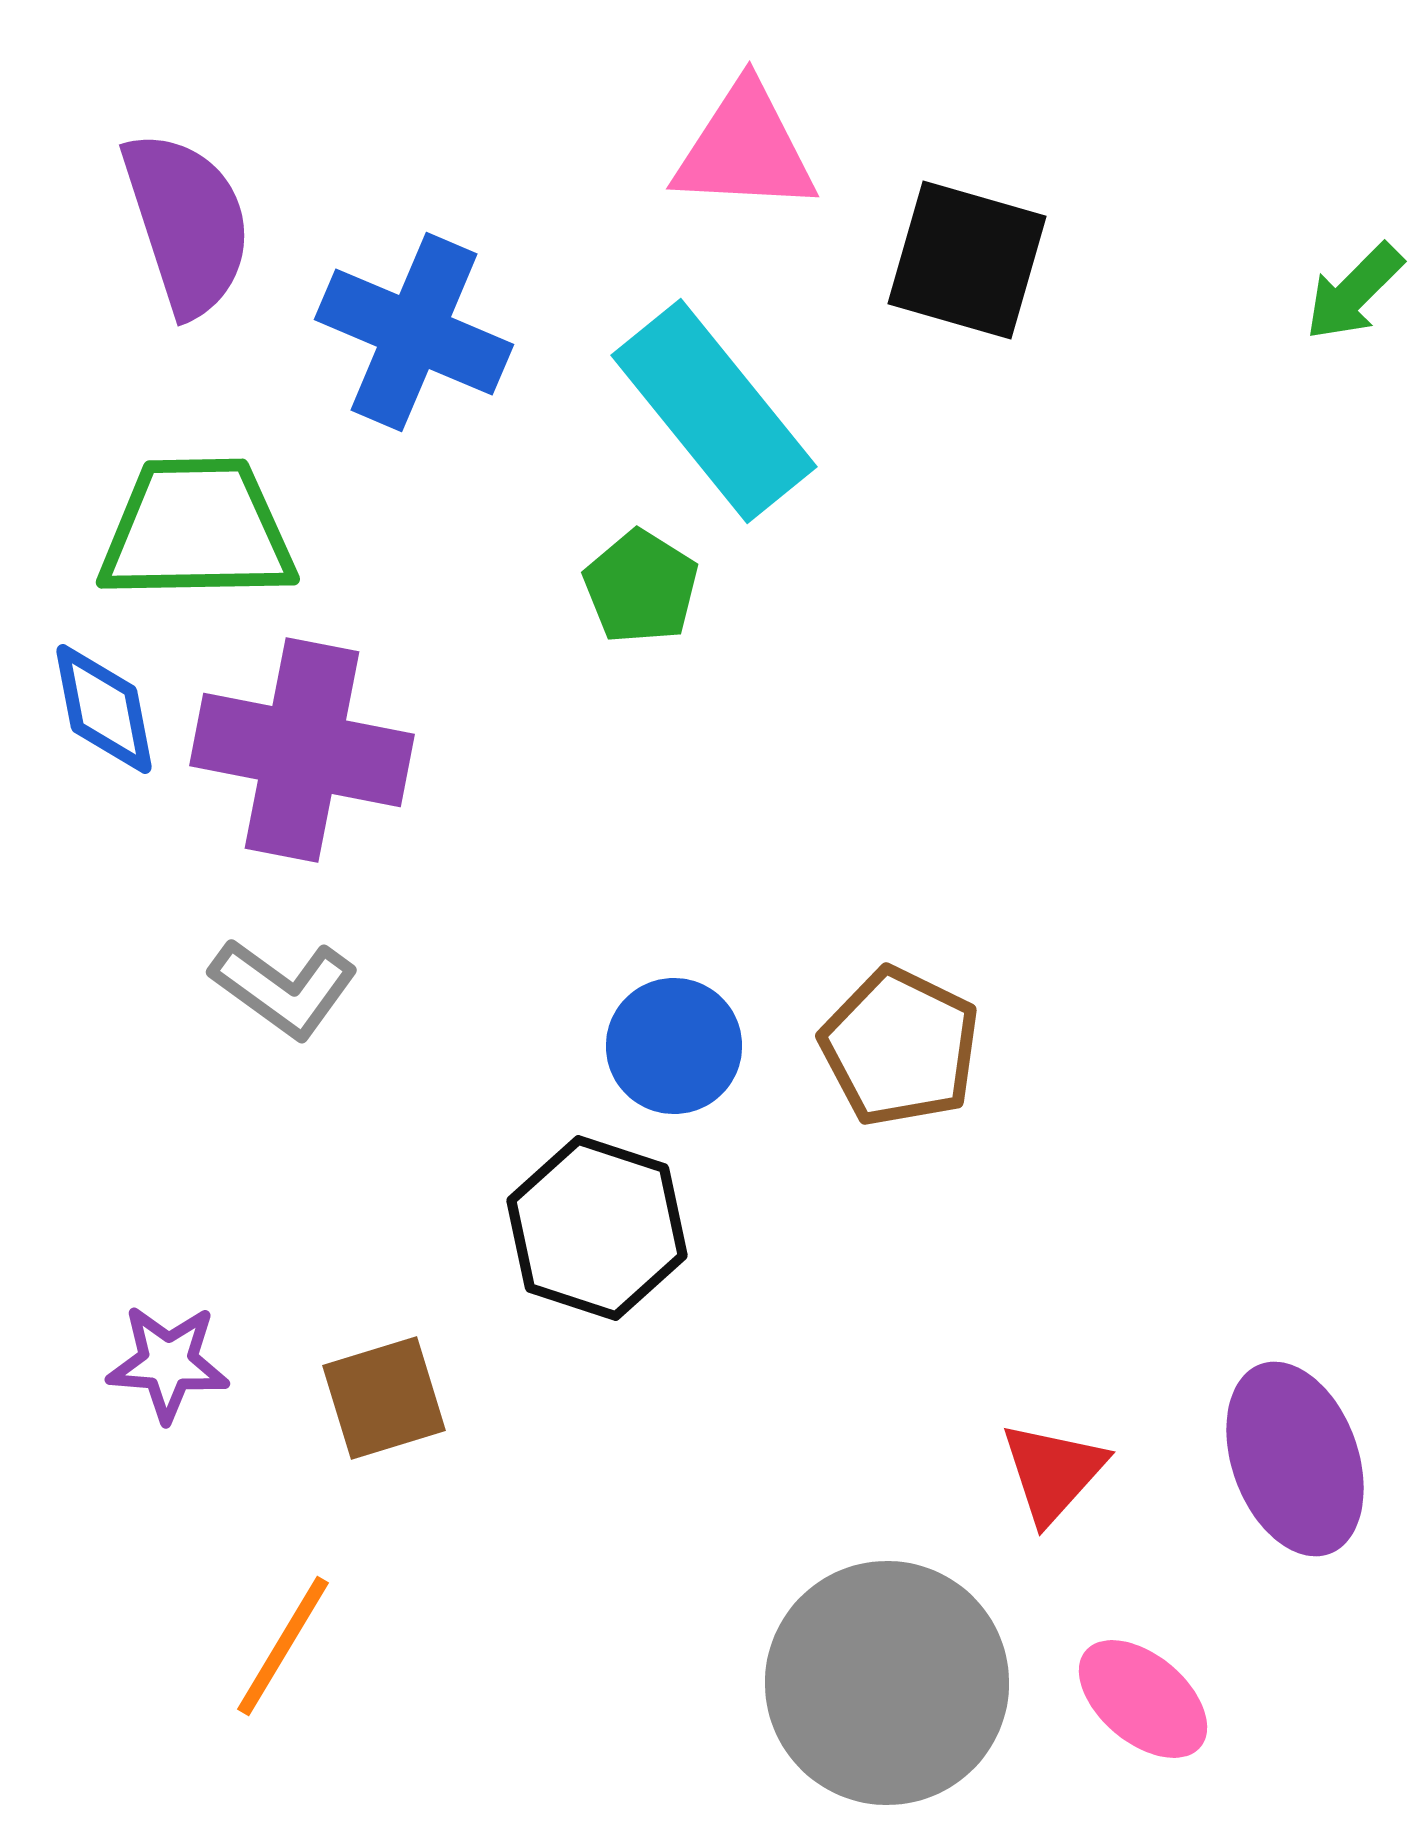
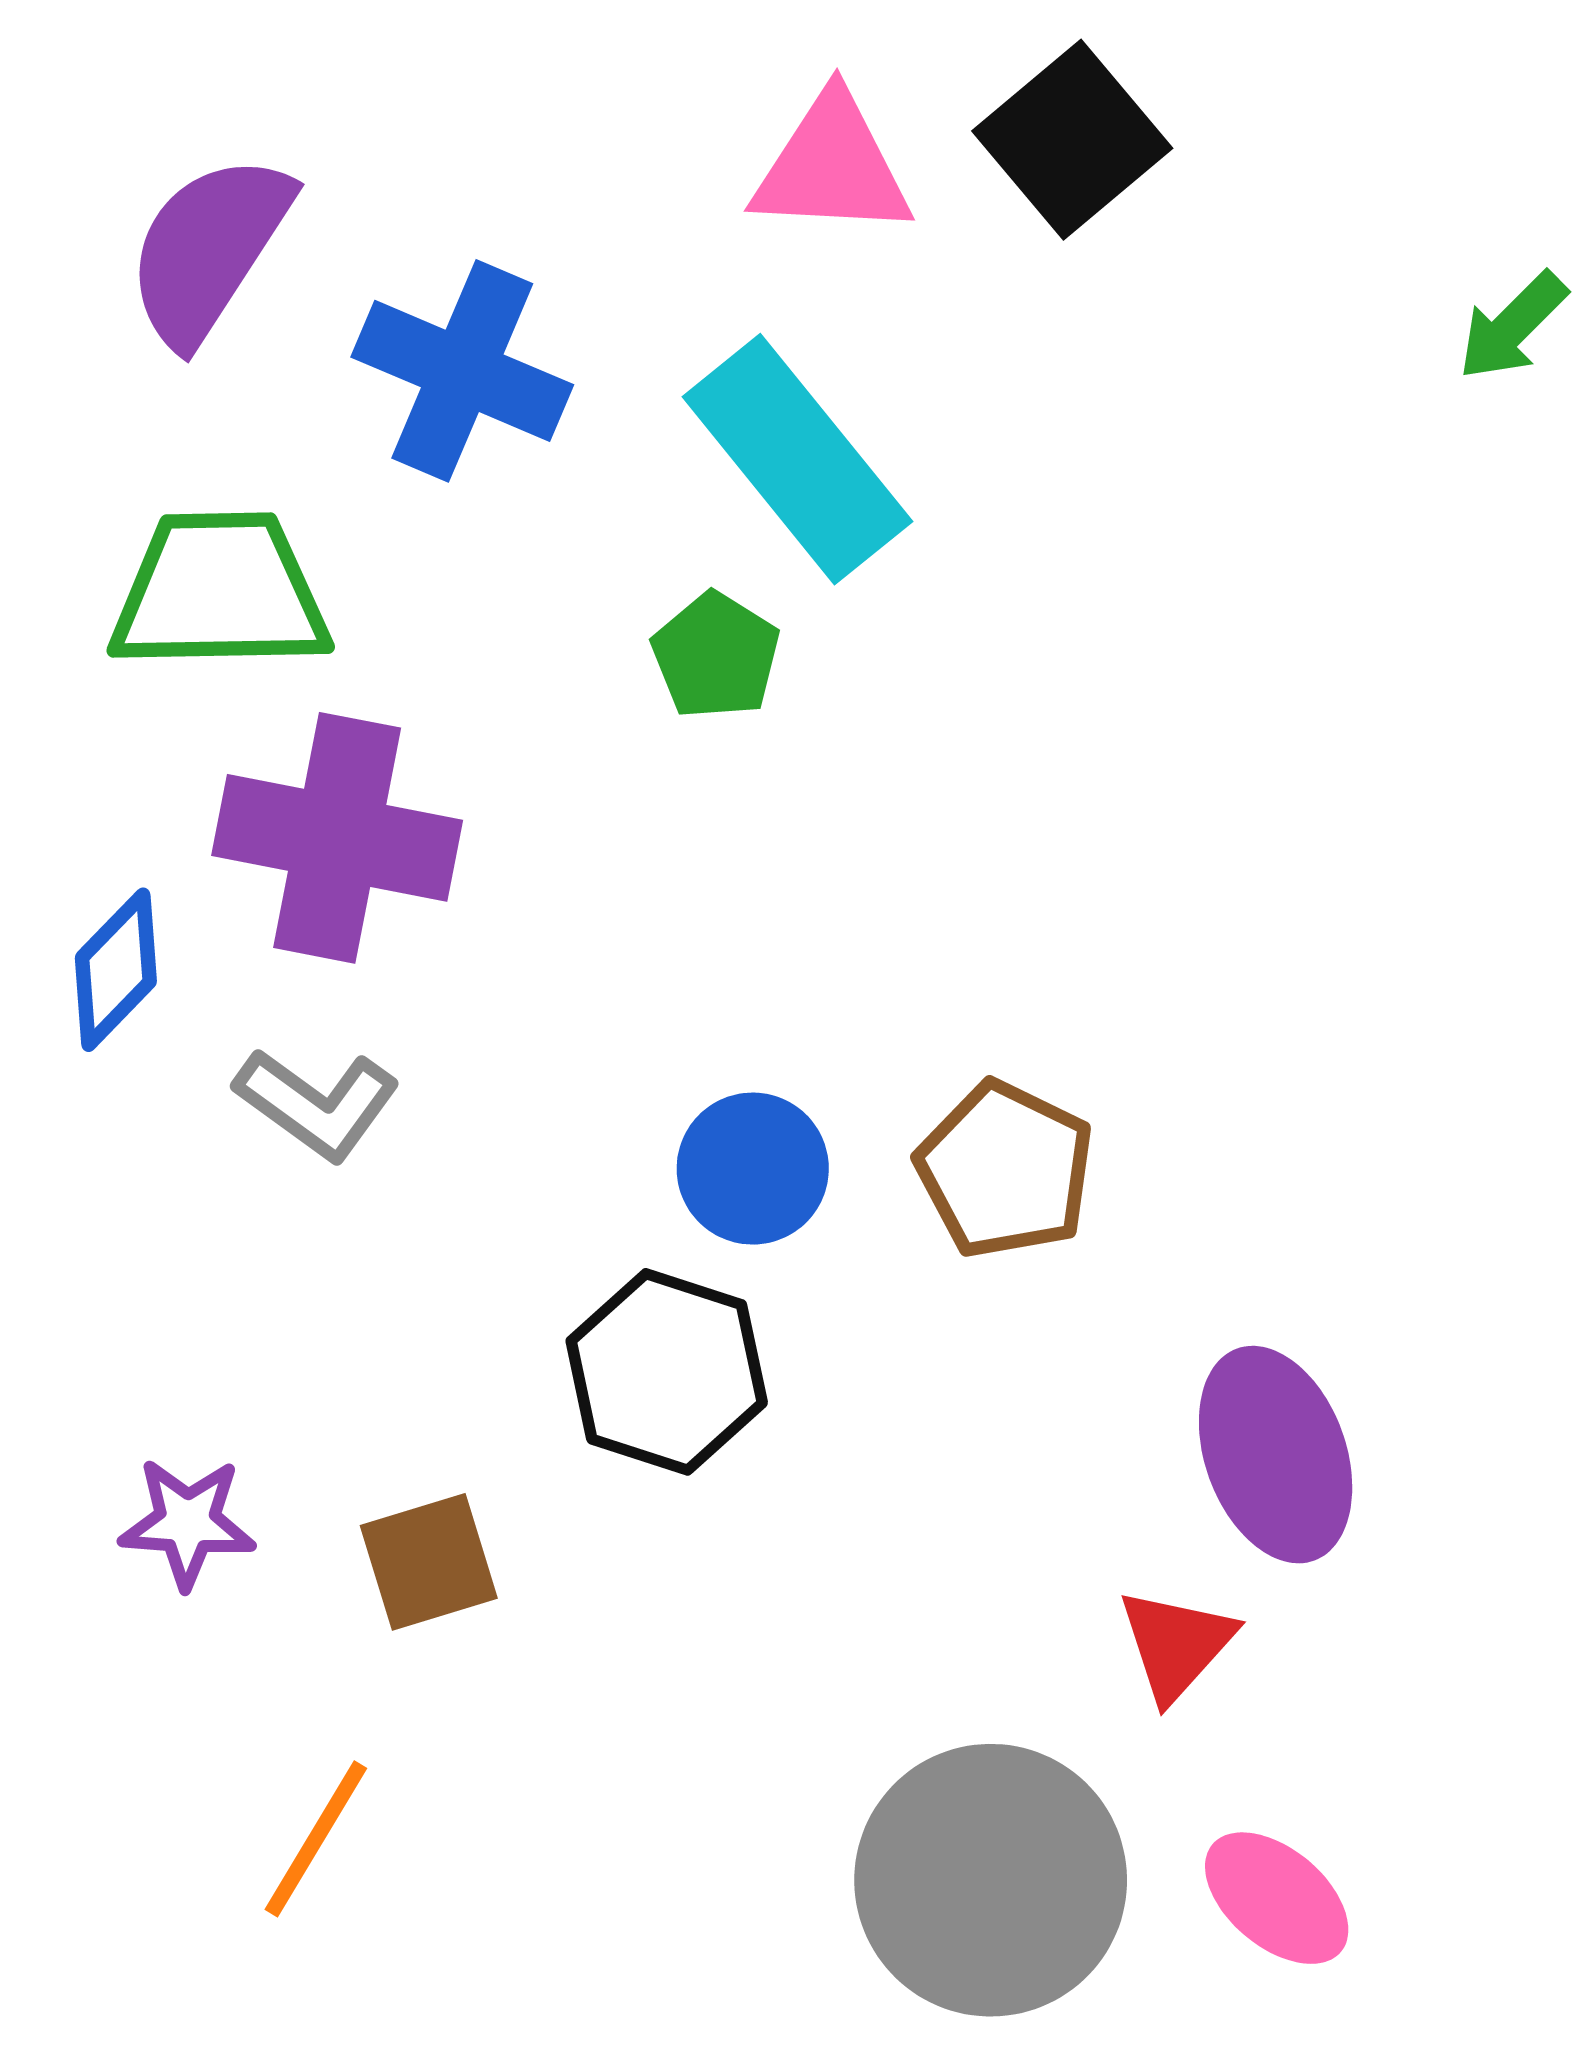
purple semicircle: (187, 223) -> (209, 249), turned -129
black square: (967, 260) -> (1072, 140), moved, turned 34
blue diamond: (104, 709) -> (116, 970), moved, turned 55
purple ellipse: (1295, 1459) -> (1276, 1455), moved

